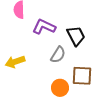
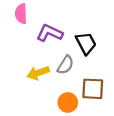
yellow arrow: (15, 62) -> (38, 73), moved

